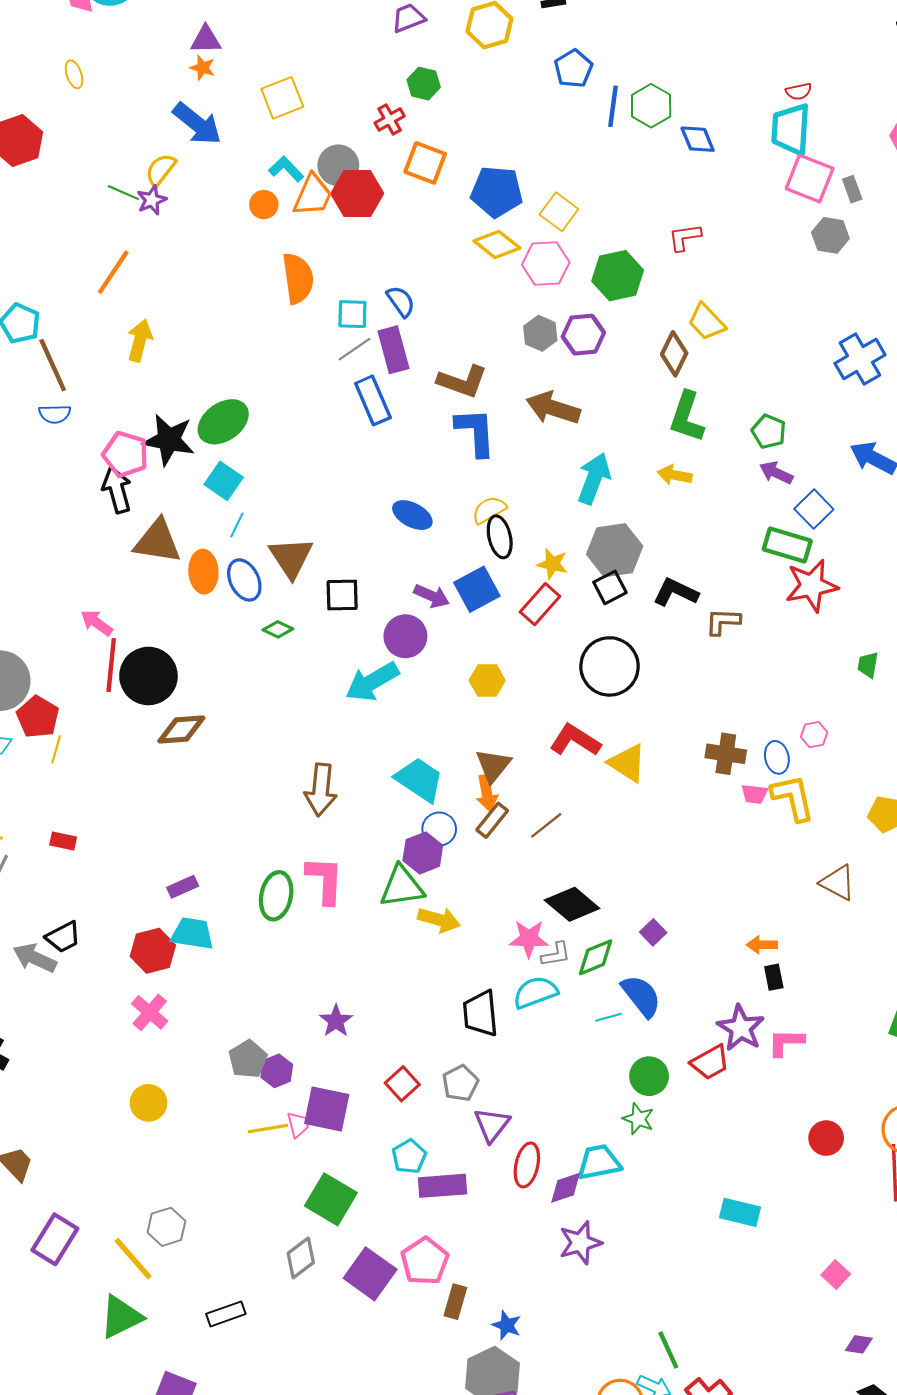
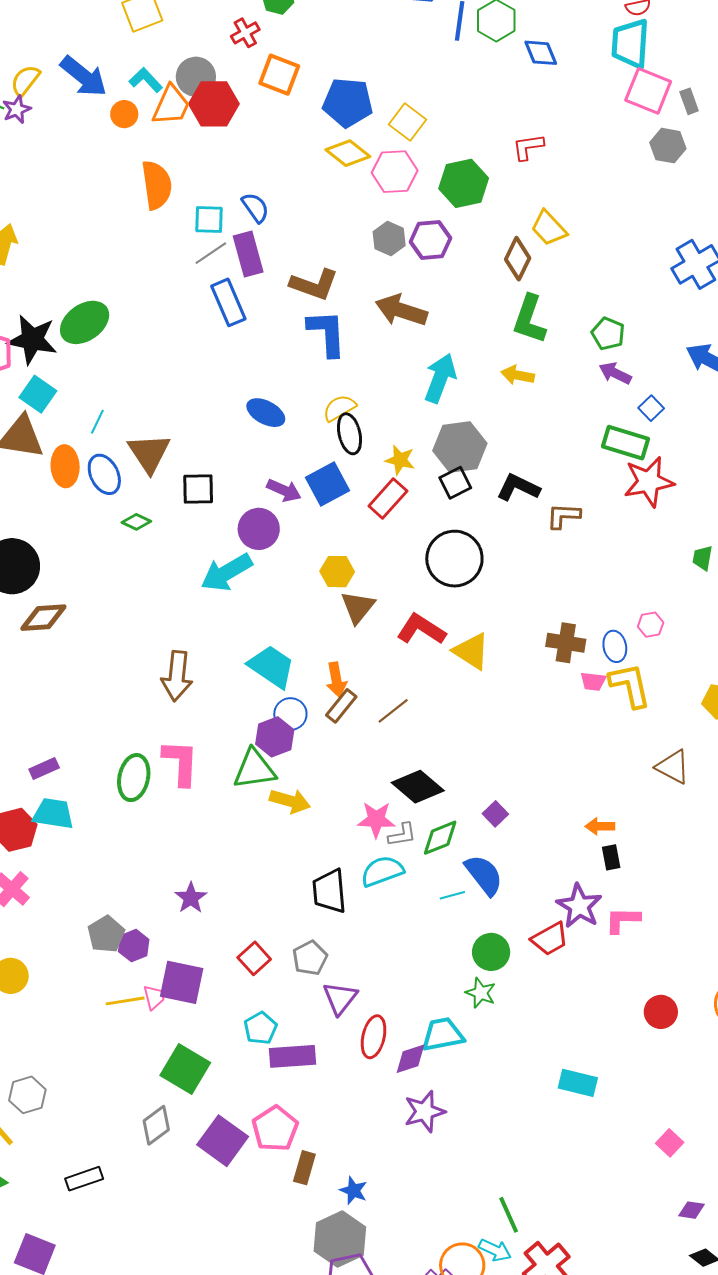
blue arrow: (197, 124) -> (84, 76), moved
cyan square: (224, 481) -> (38, 394), moved
blue square: (814, 509) -> (651, 408), size x0.7
brown triangle: (493, 766) -> (358, 607), moved

